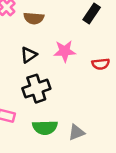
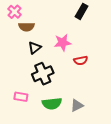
brown semicircle: (34, 18) -> (26, 27), moved
red semicircle: (101, 64) -> (81, 60), moved

